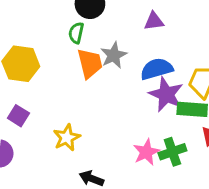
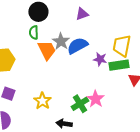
blue semicircle: (157, 69) -> (77, 46), moved
purple star: (166, 94) -> (100, 59), size x0.6
green cross: (172, 152) -> (80, 104), moved

